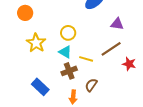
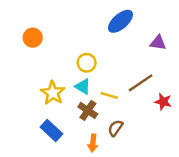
purple triangle: (117, 24) -> (158, 43), moved
yellow star: (36, 43) -> (53, 93), moved
brown cross: (69, 71) -> (88, 110), turned -35

